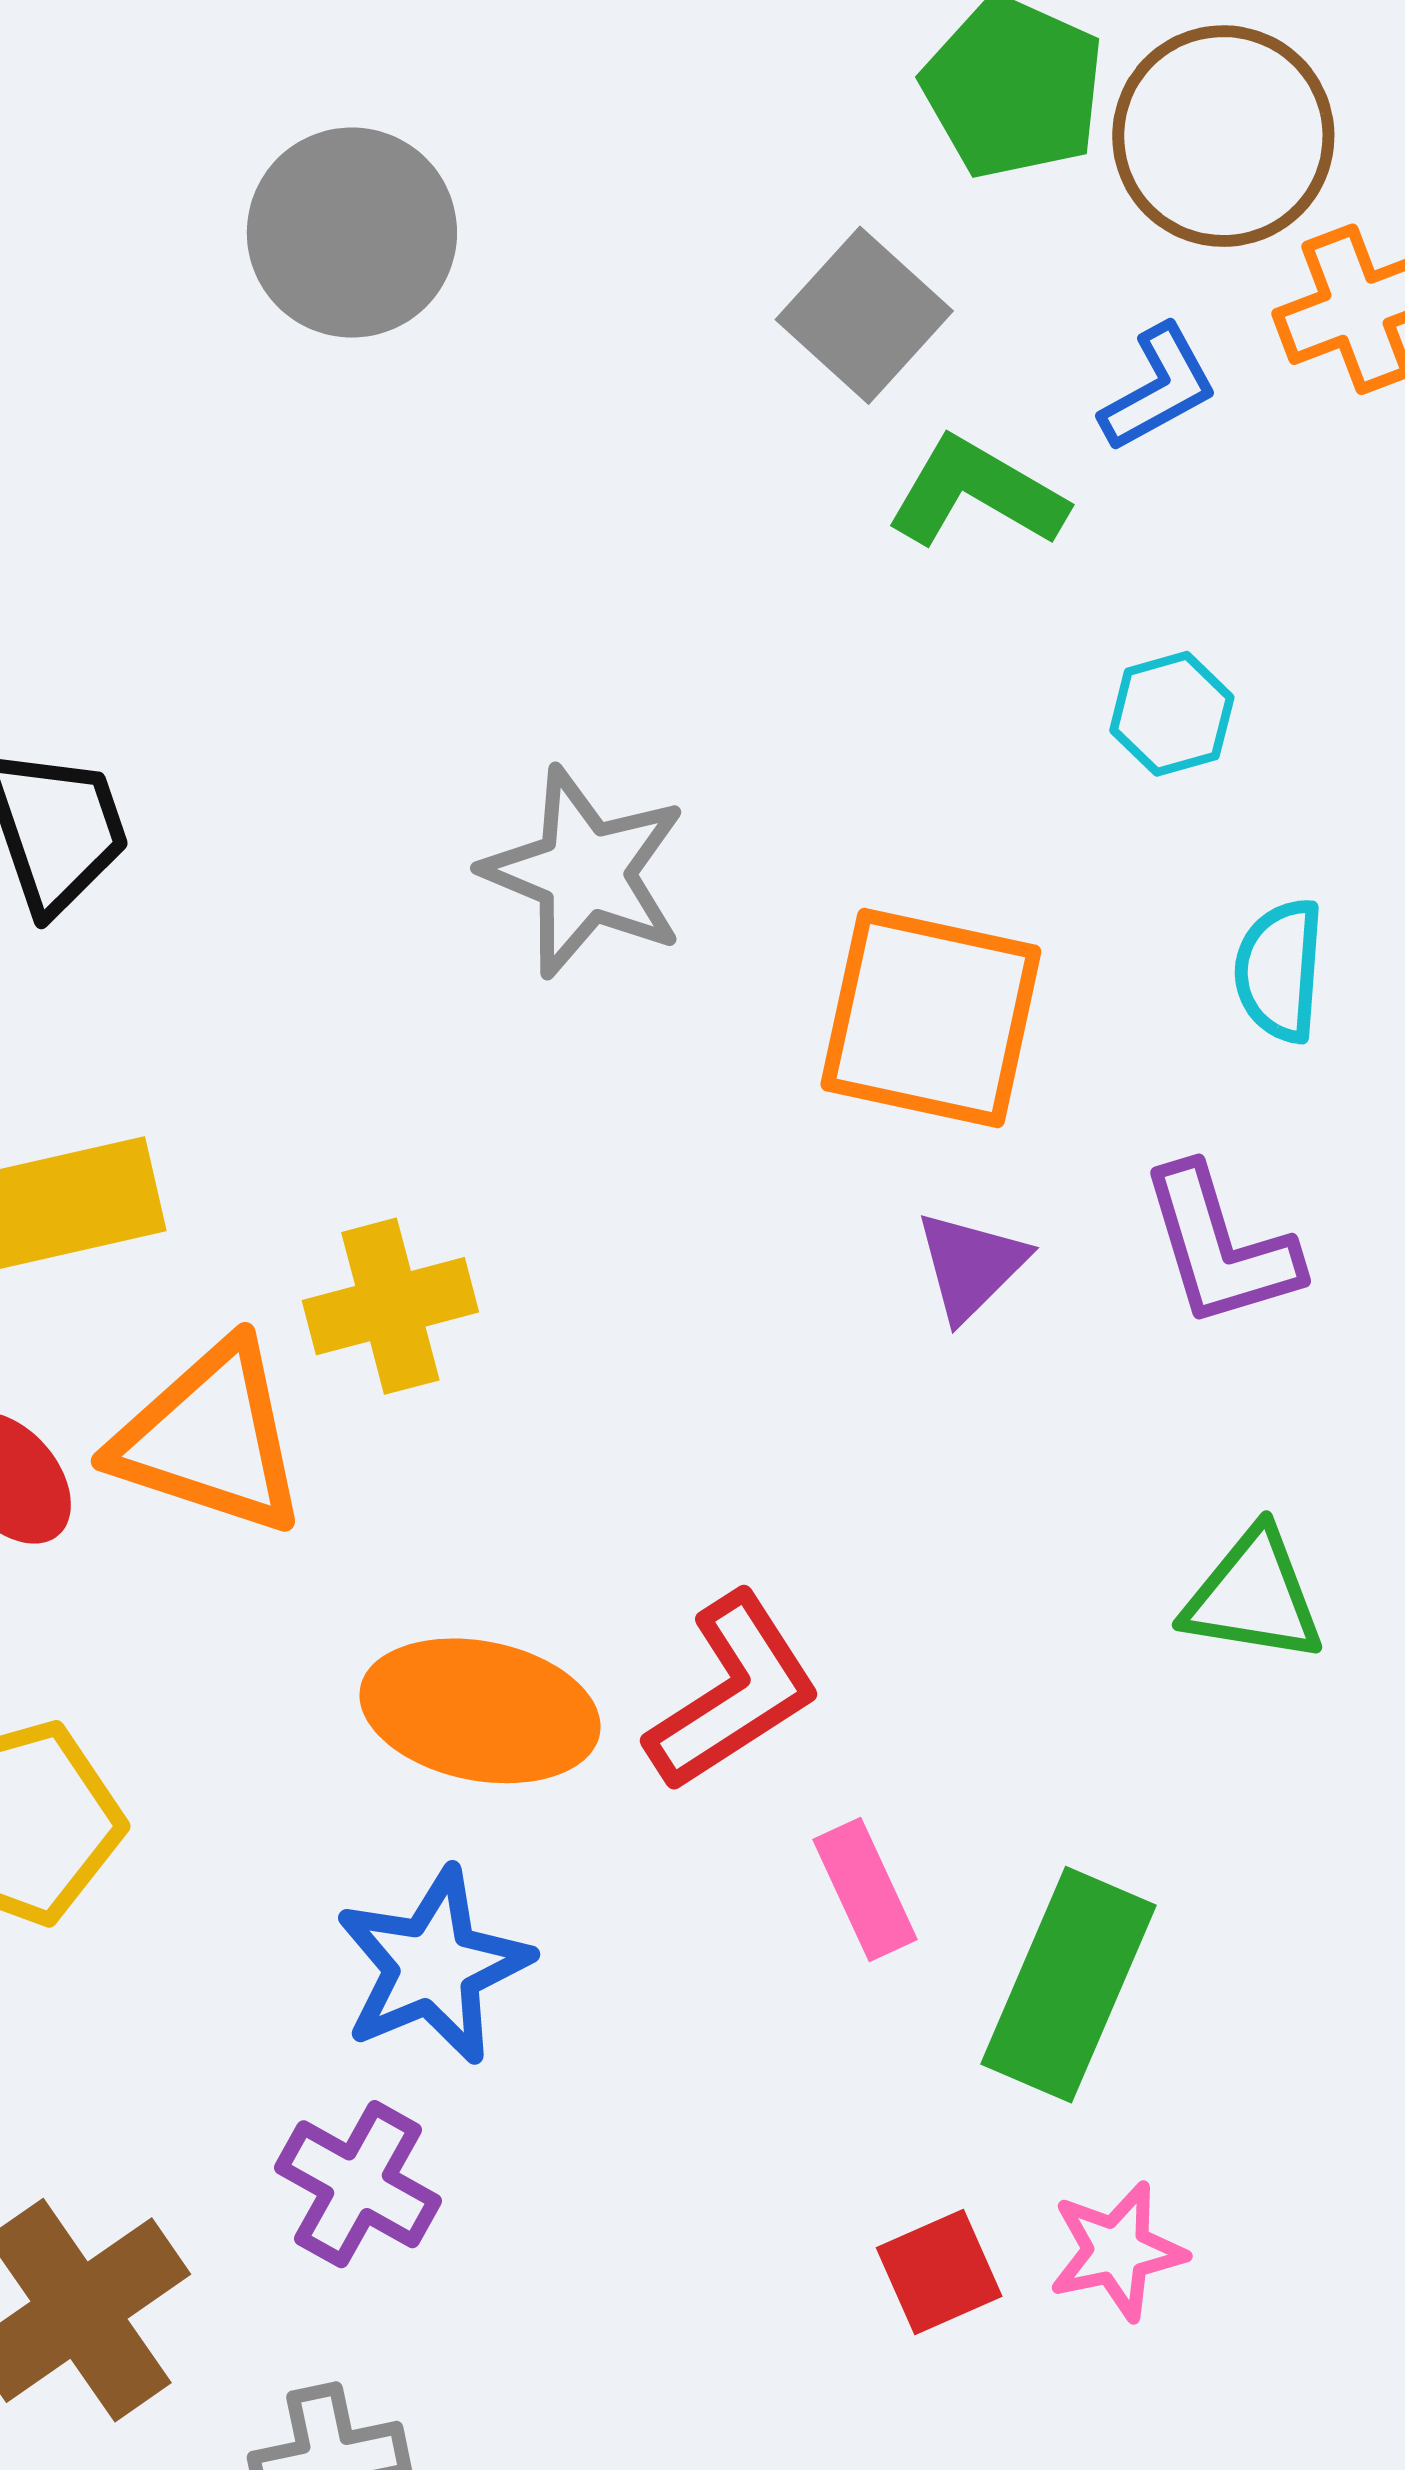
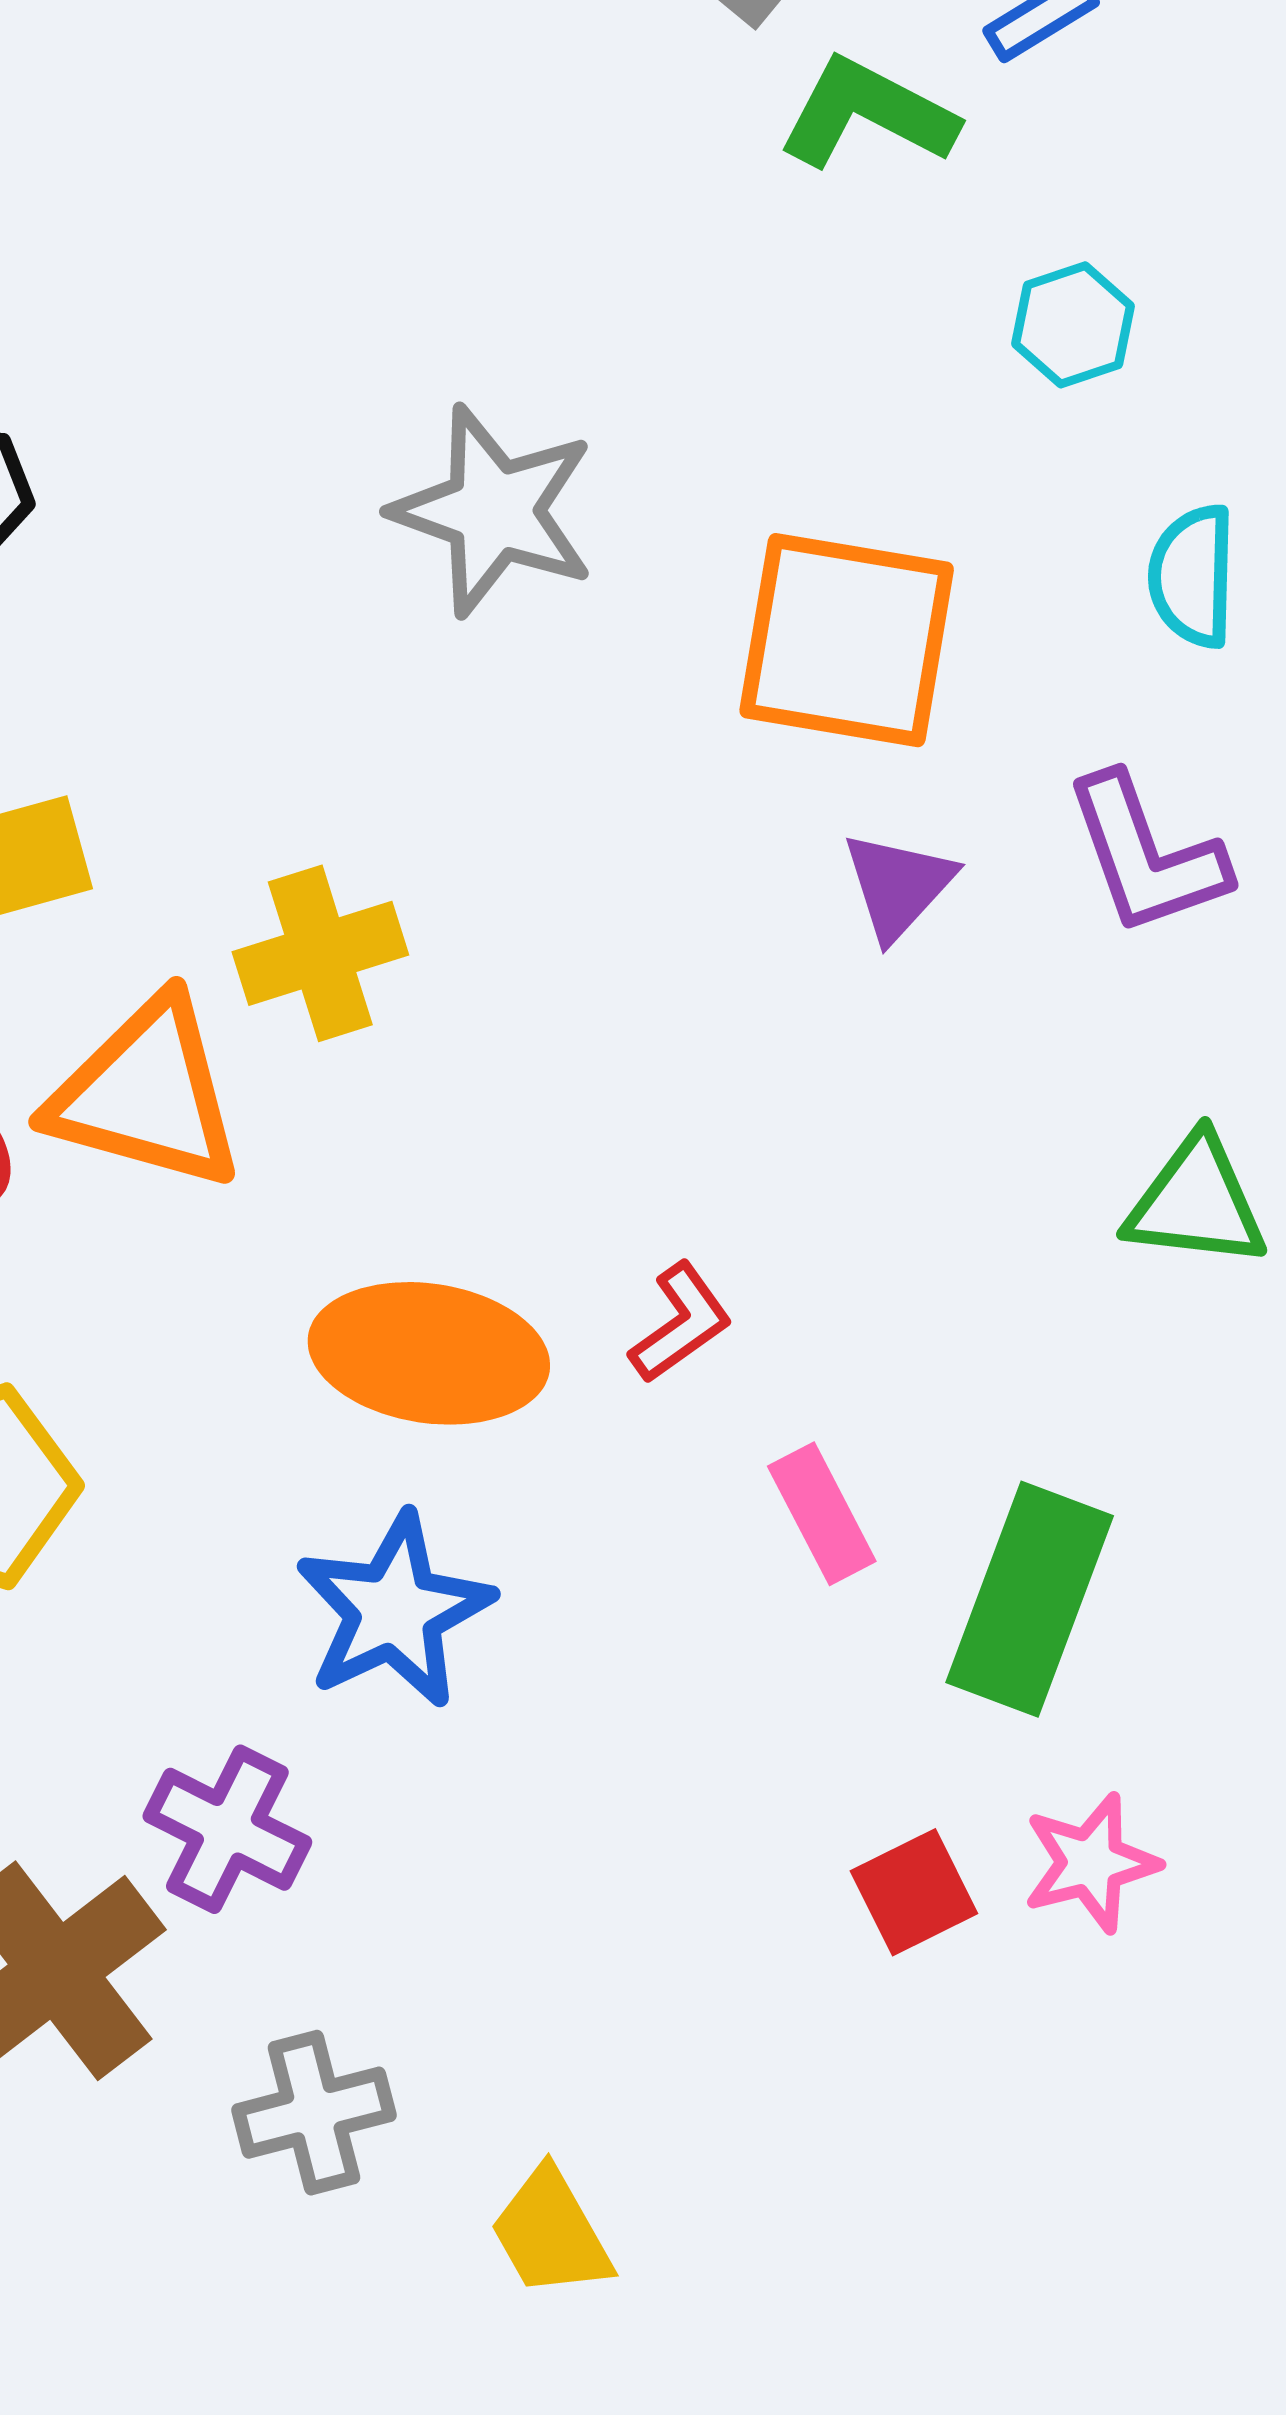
red L-shape: (733, 1692) -> (681, 1323), size x0.6
purple cross: (358, 2184) -> (227, 1829), moved

